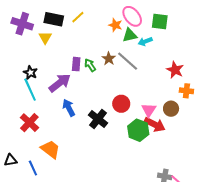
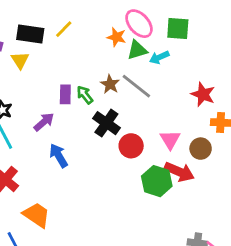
purple arrow: (60, 83) -> (44, 122), size x0.7
pink triangle: (149, 110) -> (170, 140), moved
black cross: (98, 119) -> (106, 123), moved

